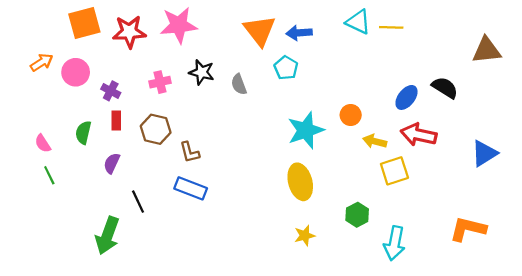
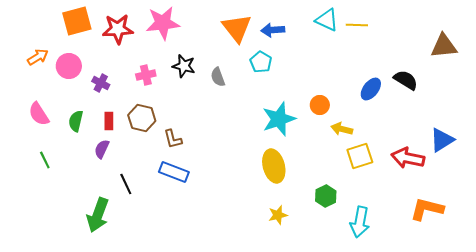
red rectangle: (116, 120) -> (109, 121), moved
red arrow: (419, 135) -> (408, 158), moved
pink semicircle: (43, 143) -> (39, 114), moved, size x1.4

